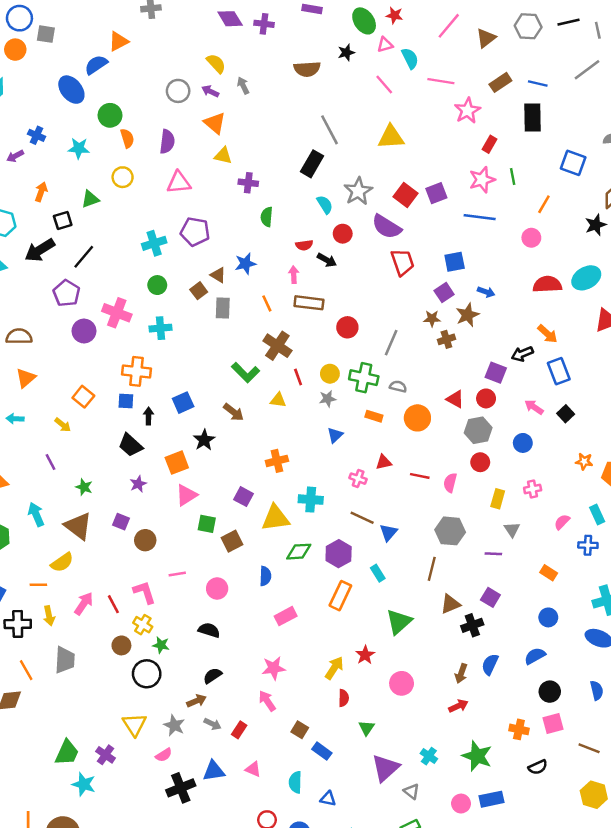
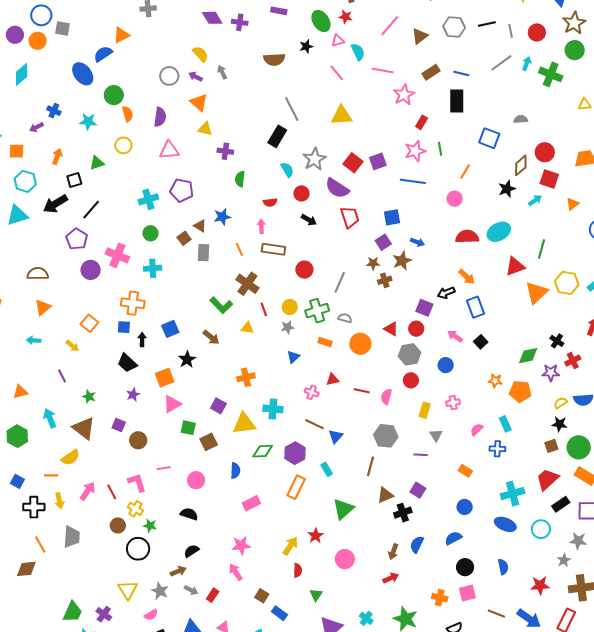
black arrow: (327, 260) -> (309, 220), moved
green cross: (364, 378) -> (317, 311), turned -30

